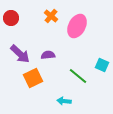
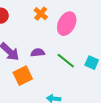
green line: (78, 76) -> (66, 61), moved

